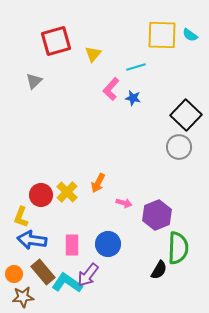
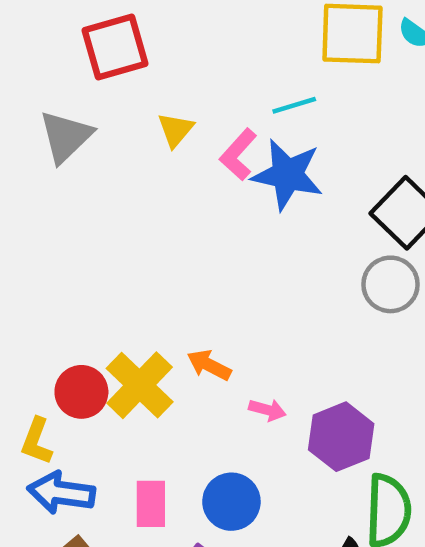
yellow triangle: (93, 54) -> (175, 130), moved
gray triangle: (34, 81) -> (66, 137), size x1.5
blue star: (133, 98) -> (287, 175), size x2.0
orange arrow: (98, 183) -> (209, 365), turned 90
yellow cross: (67, 192) -> (140, 385), size x1.4

